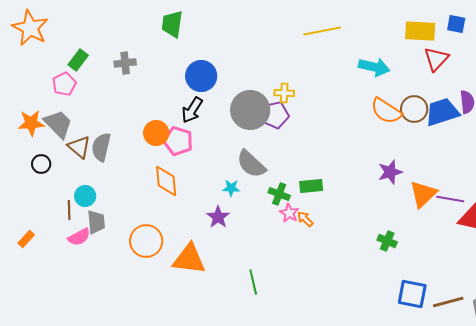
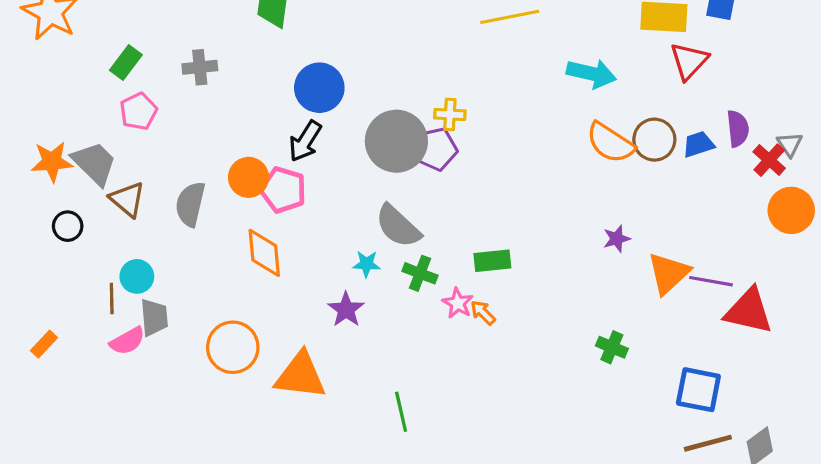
pink pentagon: (64, 84) -> (138, 111), moved
blue trapezoid: (442, 112) -> (698, 144), size x0.6
gray semicircle: (101, 147) -> (190, 204), moved
purple star: (390, 172) -> (617, 239), size x0.7
green cross: (279, 194) -> (420, 273), moved
blue square: (412, 294) -> (698, 390), moved

